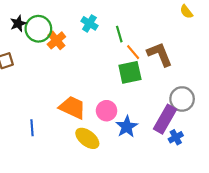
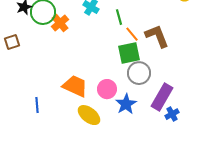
gray circle: (182, 99) -> (139, 73), moved

